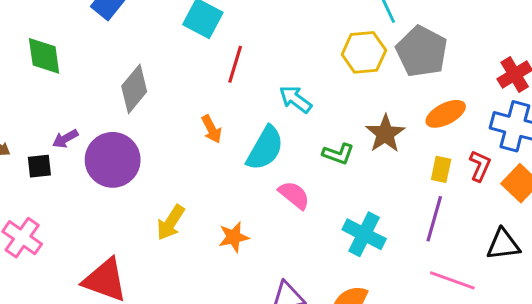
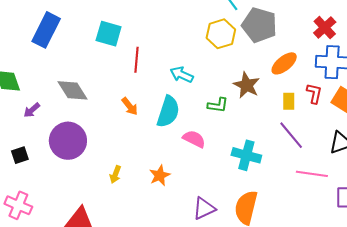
gray diamond: (134, 89) -> (72, 90), turned -60
purple arrow: (65, 139) -> (32, 110), moved
purple line: (434, 219) -> (291, 135), turned -44
yellow arrow: (171, 223) -> (115, 174), size x0.7

